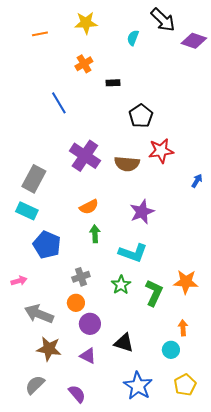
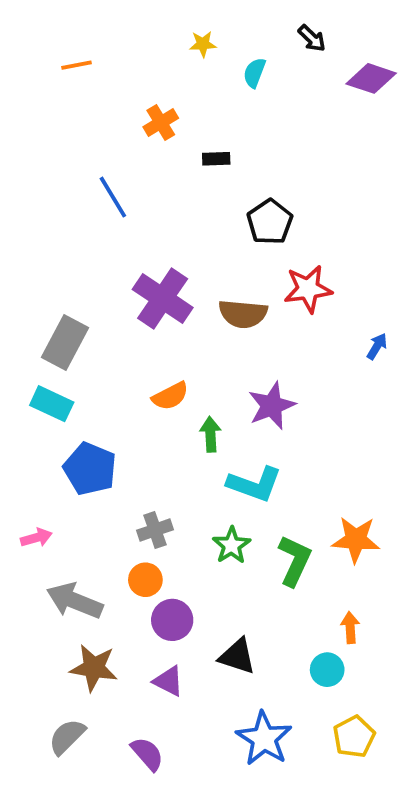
black arrow: (163, 20) -> (312, 38), size x0.6
yellow star: (86, 23) -> (203, 44), moved, size x0.6
green arrow: (95, 234) -> (210, 434), moved

